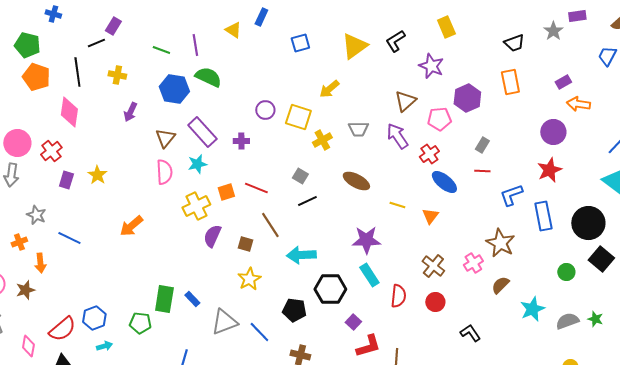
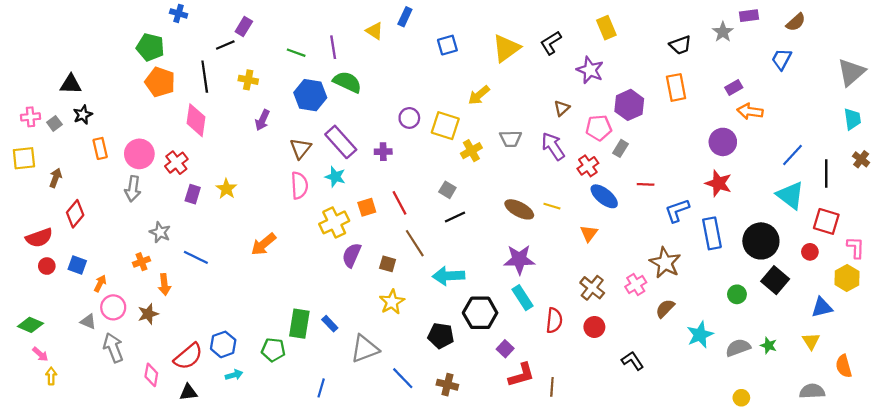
brown triangle: (405, 101) -> (562, 108), size x0.7
gray rectangle: (482, 145) -> (621, 148), moved
cyan star: (197, 164) -> (335, 177), turned 30
red star: (549, 170) -> (718, 183), turned -30
brown ellipse: (356, 181) -> (519, 209), moved
red line: (256, 188) -> (400, 203), turned 40
yellow line: (397, 205) -> (552, 206), moved
blue line: (259, 332) -> (403, 378), moved

